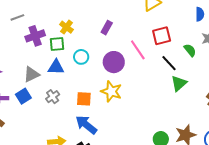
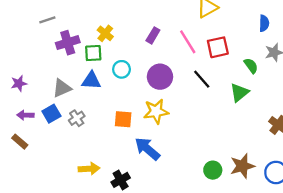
pink line: (138, 50) -> (188, 42), moved
black line: (169, 63) -> (202, 79), moved
green triangle: (179, 83) -> (239, 92), moved
yellow star: (111, 91) -> (156, 111), turned -30
gray cross: (53, 97) -> (77, 118), moved
blue arrow: (86, 125) -> (147, 149), moved

